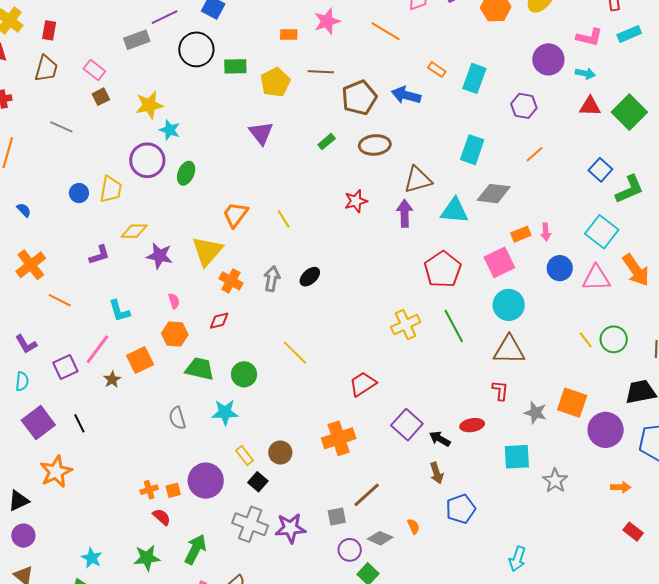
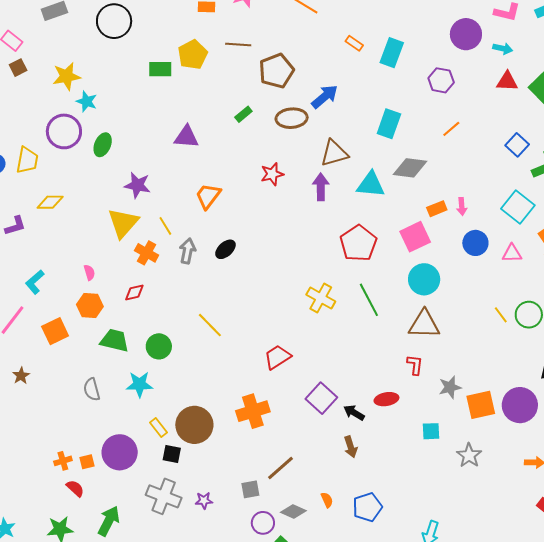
green rectangle: (235, 66) -> (160, 69), moved
blue arrow: (406, 95) -> (325, 97), moved, turned 124
purple triangle: (261, 133) -> (186, 137), moved, turned -48
orange trapezoid: (235, 215) -> (208, 196), moved
yellow line: (284, 219) -> (165, 226), moved
purple star: (159, 256) -> (137, 185), moved
pink triangle: (596, 278) -> (512, 253), size x0.7
cyan L-shape: (119, 311) -> (35, 282), turned 65
yellow cross: (406, 325) -> (321, 298), turned -36
brown star: (112, 379) -> (21, 376), moved
orange square: (572, 403) -> (481, 405), moved, turned -32
gray star: (536, 413) -> (450, 387), turned -30
brown circle: (280, 453) -> (194, 425), size x1.6
cyan square: (517, 457) -> (431, 431), size x0.7
black square: (258, 482) -> (172, 454), turned -30
blue pentagon: (461, 509) -> (367, 507), moved
purple star: (290, 528) -> (204, 501), size x0.6

